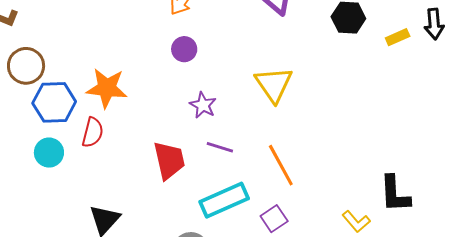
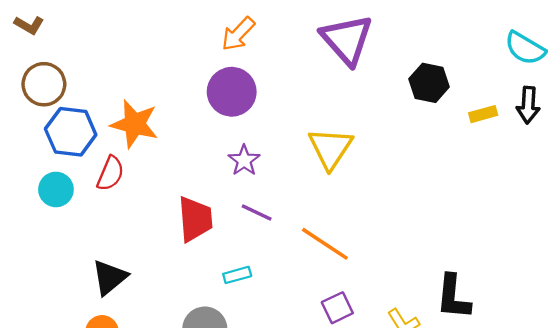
purple circle: (184, 49) -> (232, 92), size x1.6
orange line: (281, 165) -> (325, 244), turned -36
cyan rectangle: (224, 200) -> (237, 275), moved, size x0.5
purple square: (274, 219) -> (337, 308), moved

